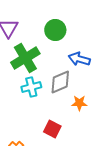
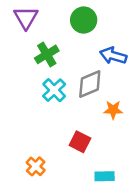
green cross: (25, 58) -> (47, 54), size x0.7
cyan cross: (31, 87) -> (54, 90), turned -30

